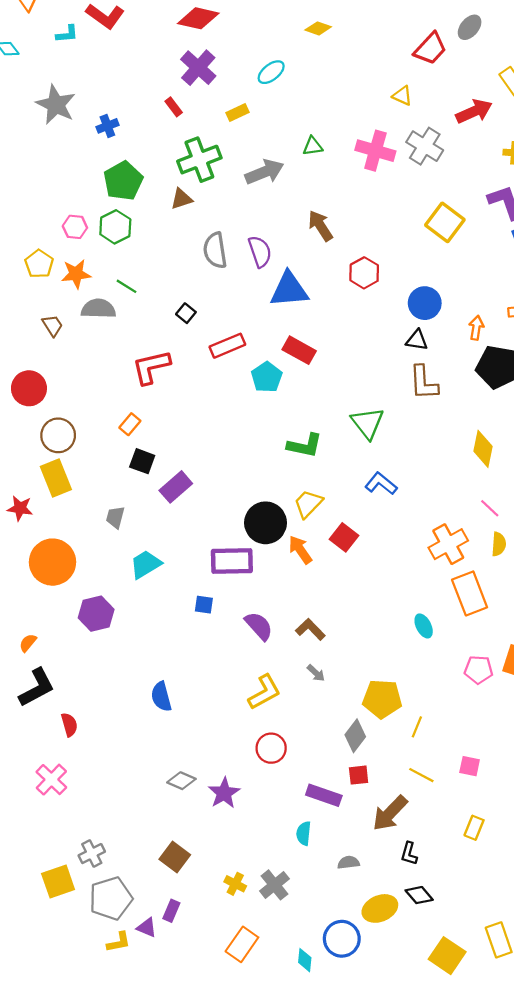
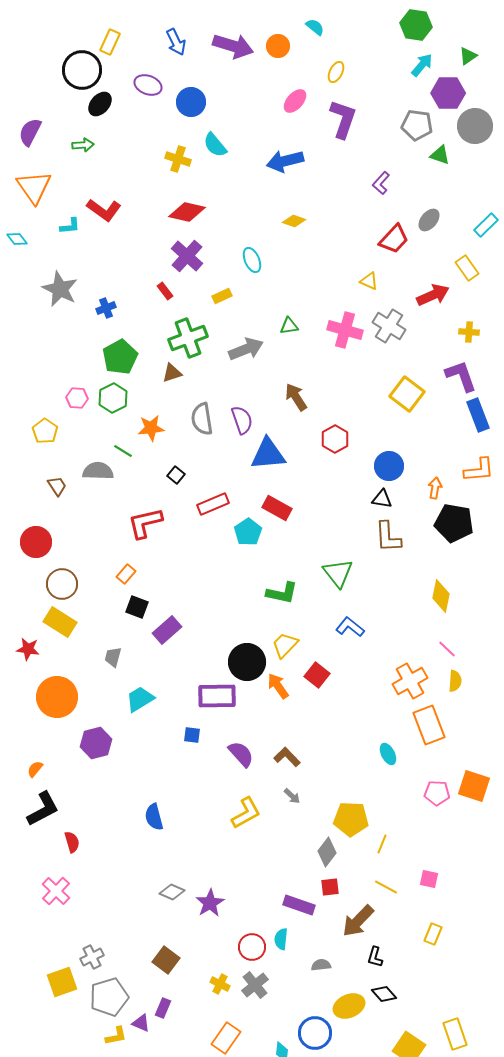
cyan ellipse: (271, 72) -> (252, 260), turned -75
orange star: (76, 274) -> (151, 428), moved
yellow rectangle: (56, 478) -> (60, 622), turned -36
red circle: (271, 748) -> (252, 947), moved

